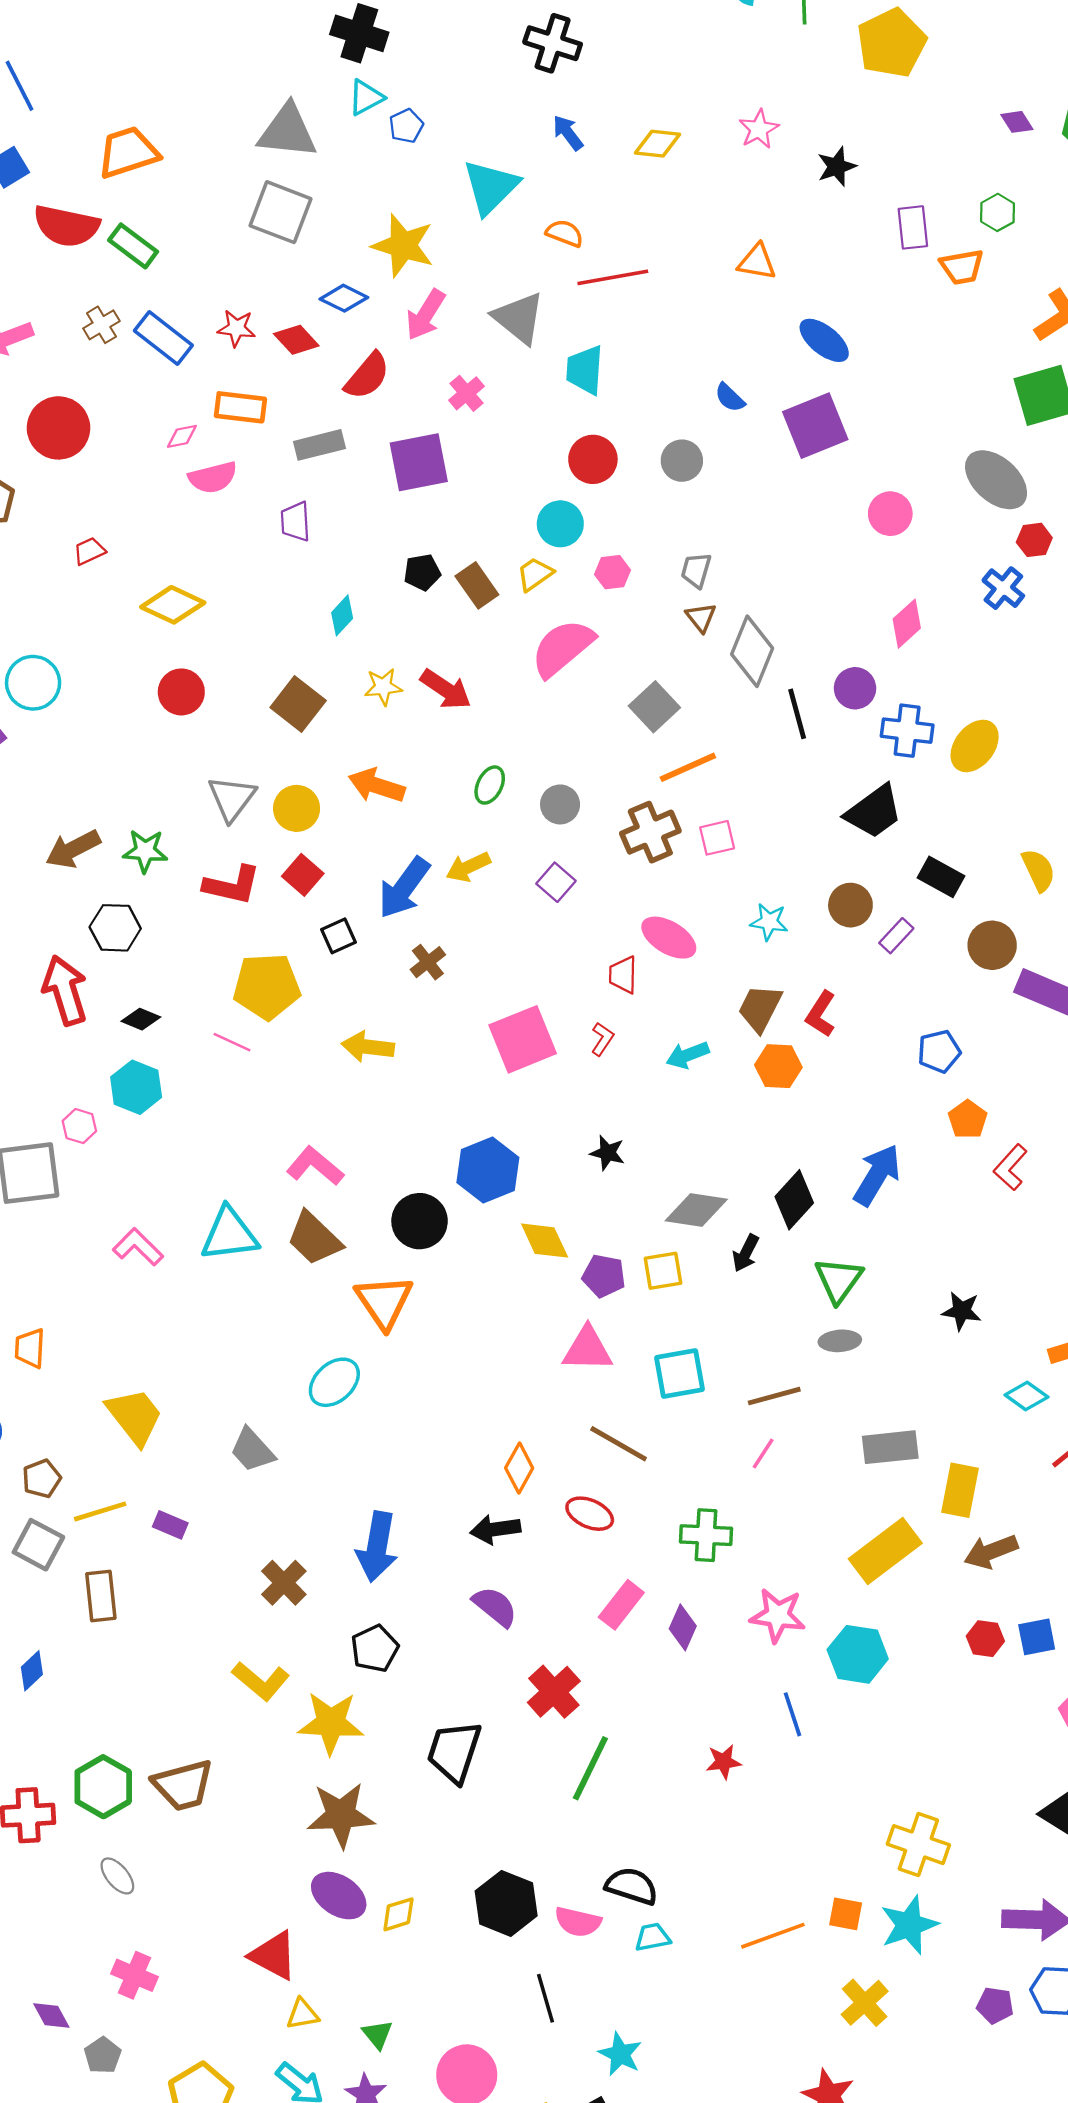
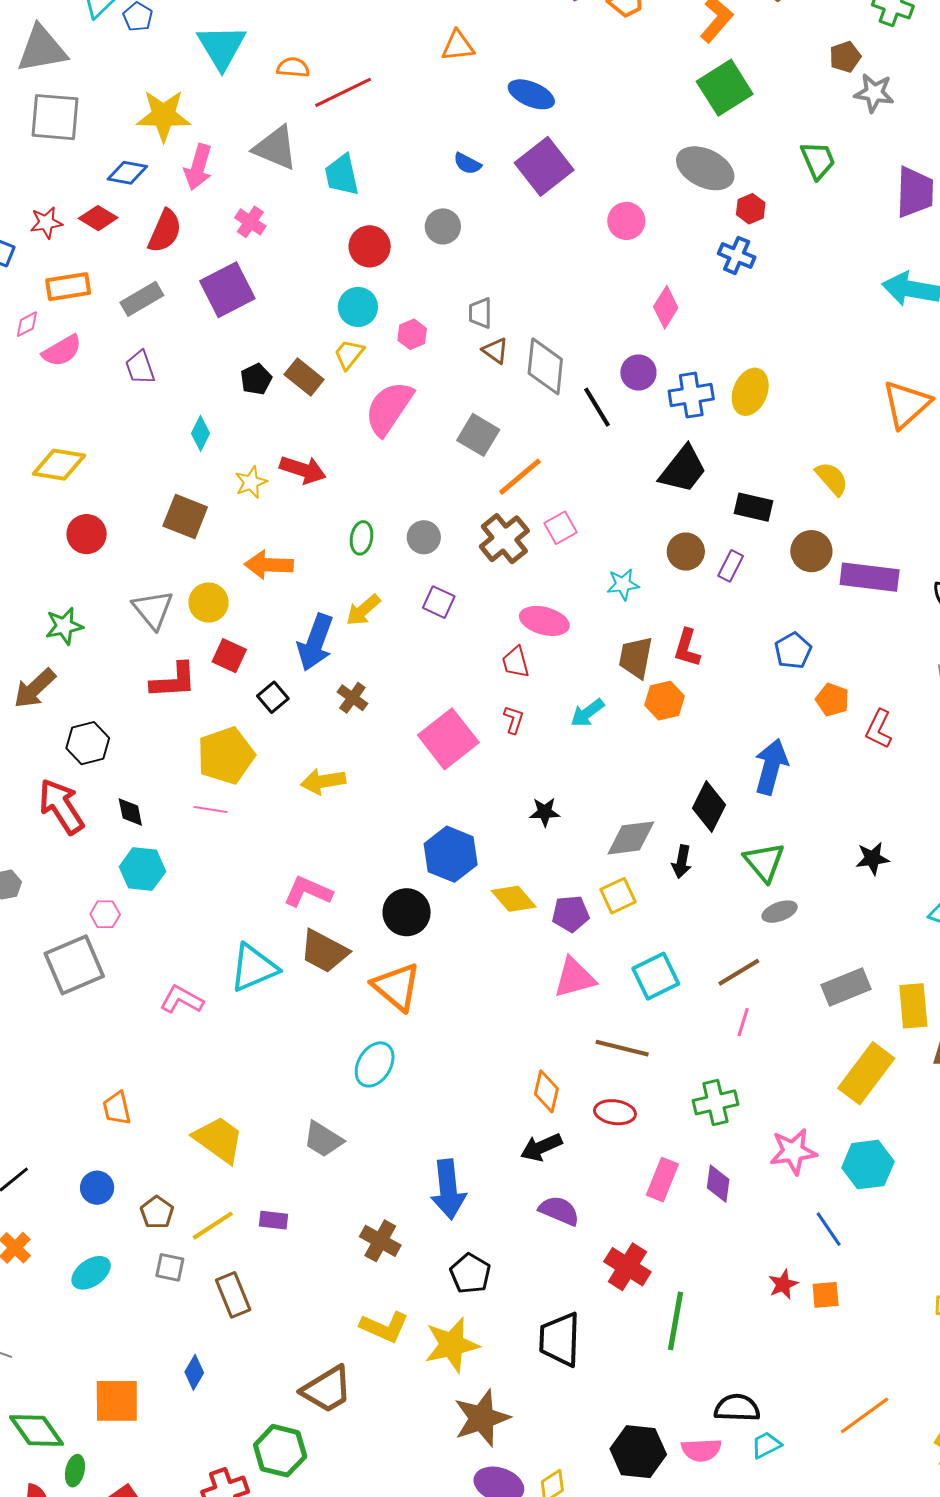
green star: (145, 851) -> (64, 626), moved
black diamond: (141, 1019) -> (130, 812), turned 72
gray square: (38, 1545) -> (170, 1267), size x0.7
brown trapezoid: (183, 1785) -> (327, 1389), moved
orange square: (846, 1914) -> (826, 1295), moved

